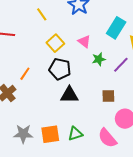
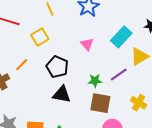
yellow square: (55, 43) -> (40, 37), moved
green star: (99, 59) -> (95, 81), moved
brown square: (108, 96) -> (100, 103), size x1.5

